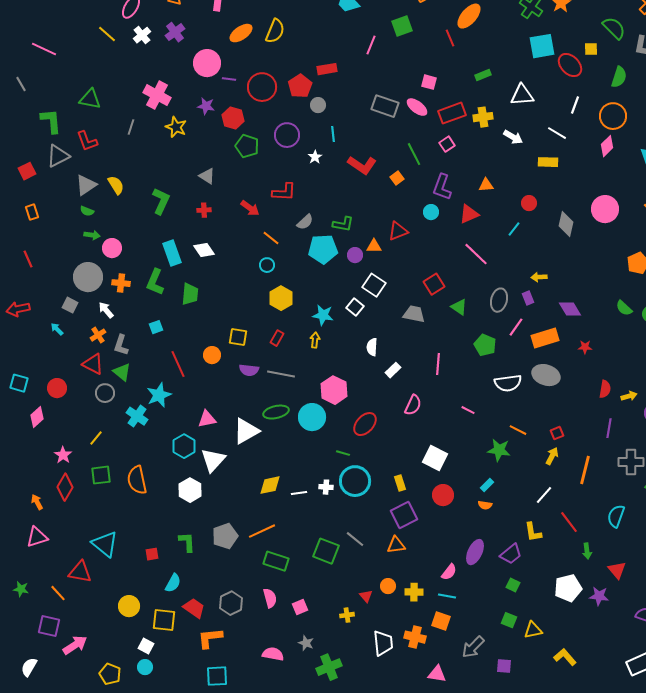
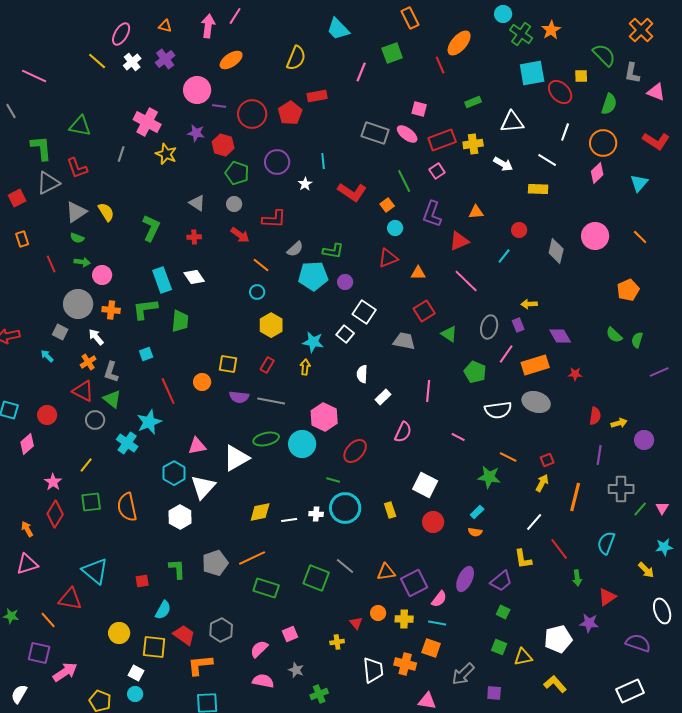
yellow semicircle: (275, 31) -> (296, 58), moved
gray circle: (318, 105) -> (234, 204), moved
cyan circle: (431, 212) -> (395, 228), moved
orange triangle: (374, 246) -> (418, 273), moved
red line: (28, 259) -> (51, 264), moved
green L-shape: (155, 282) -> (145, 309), turned 60
purple square: (404, 515) -> (414, 583), moved
red triangle: (617, 570) -> (607, 597), turned 36
white pentagon: (568, 588) -> (558, 639), moved
pink semicircle: (270, 598) -> (259, 649), moved, turned -120
green cross: (329, 667) -> (319, 694), size x0.7

